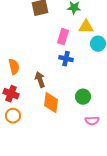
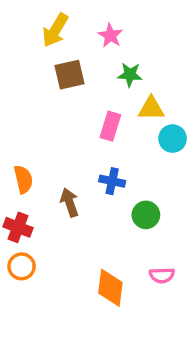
blue cross: (66, 59) -> (112, 181), moved
green circle: (83, 97) -> (146, 215), moved
orange diamond: (51, 103) -> (110, 288), moved

